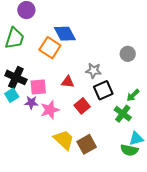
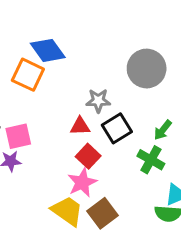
gray circle: (128, 54) -> (147, 69), size x1.6
red triangle: (68, 82) -> (80, 126), moved
pink star: (50, 110) -> (82, 183), moved

